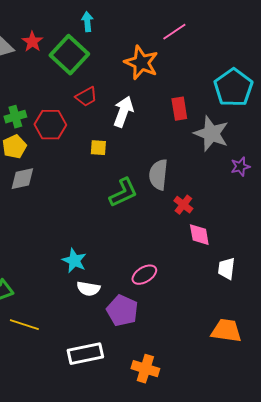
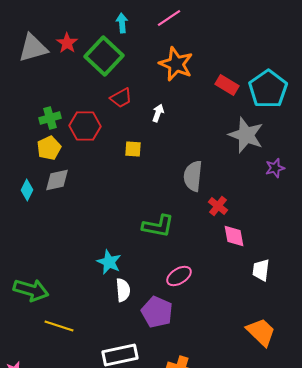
pink line: (174, 32) -> (169, 18), moved
red rectangle: (179, 109) -> (227, 85), moved, turned -50
white arrow: (123, 112) -> (158, 113), size x0.6
green L-shape: (123, 193) -> (158, 226), moved, turned 36
white semicircle: (88, 289) -> (123, 290), turned -105
orange trapezoid: (226, 331) -> (261, 332), turned 36

